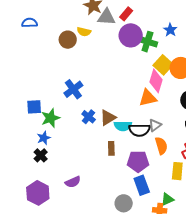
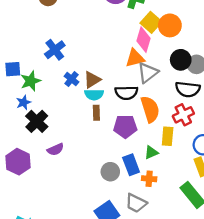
gray triangle: (155, 125) -> (148, 73), moved, size x1.5
cyan semicircle: (123, 126) -> (94, 95), moved
orange semicircle: (161, 146) -> (150, 109), size x1.4
black cross: (41, 155) -> (37, 121), moved, size x1.5
blue rectangle: (142, 185) -> (131, 165), moved
green triangle: (167, 199) -> (151, 152), moved

